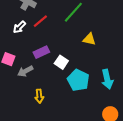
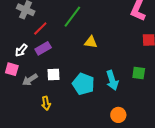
white arrow: (19, 27) -> (21, 50), moved
purple rectangle: (41, 52) -> (43, 48), moved
white square: (61, 62) -> (53, 75), moved, turned -32

